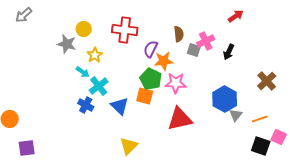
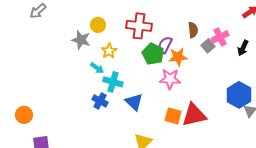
gray square: (194, 50) -> (208, 46), turned 32
green pentagon: (151, 79) -> (153, 54), moved
pink star: (176, 83) -> (170, 79), moved
cyan cross: (99, 86) -> (113, 82), turned -36
orange square: (145, 96) -> (173, 116), moved

